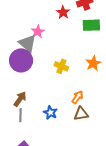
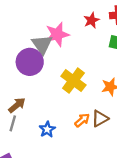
pink star: (38, 32) -> (57, 34), size x1.5
yellow cross: (61, 66) -> (73, 81), size x1.5
brown triangle: (81, 114) -> (100, 119), moved, turned -35

